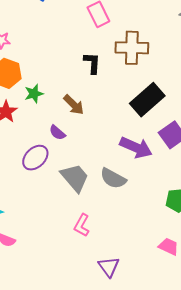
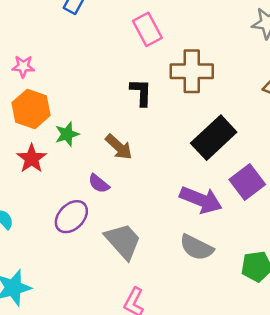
gray semicircle: (113, 178) -> (196, 247), moved

